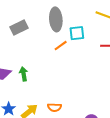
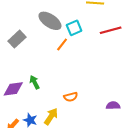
gray ellipse: (56, 19) -> (50, 21), turned -35
orange semicircle: (54, 107) -> (71, 97), moved

